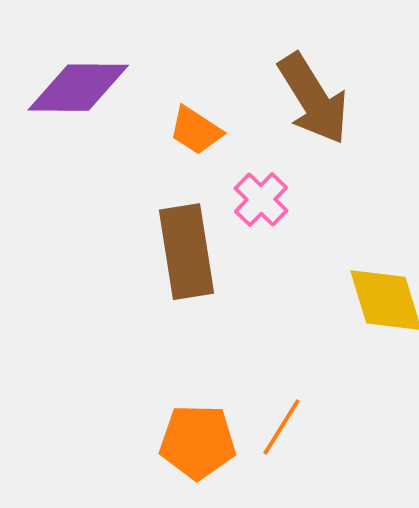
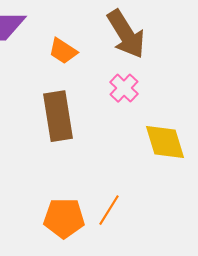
pink cross: (261, 199) -> (124, 88), moved

